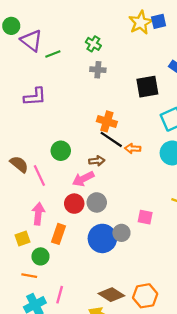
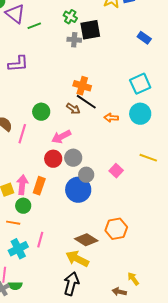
black square: (147, 87) -> (90, 30), moved
orange arrow: (133, 148) -> (111, 118), moved
brown arrow: (97, 161) -> (73, 109), moved, turned 40
pink line: (39, 175) -> (22, 134), turned 42
pink arrow: (38, 214) -> (22, 185), moved
pink square: (145, 217) -> (116, 171), turned 32
gray circle: (121, 233) -> (86, 175), moved
orange hexagon: (145, 296) -> (116, 229), moved

